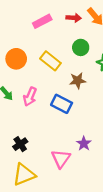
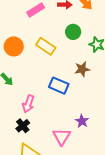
brown star: (78, 81) -> (82, 69), moved
pink arrow: (30, 97) -> (28, 104), moved

